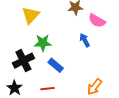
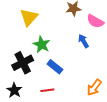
green star: (43, 43) -> (42, 45), turned 30

